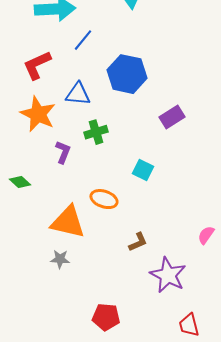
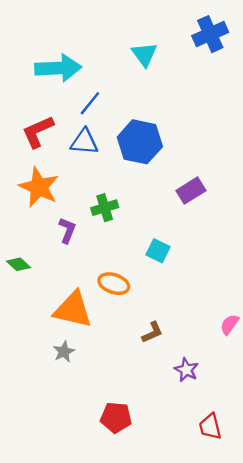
blue triangle: (78, 94) -> (84, 142), moved
gray star: (60, 259) -> (64, 352), turned -30
purple star: (168, 275) -> (186, 370), size x0.6

